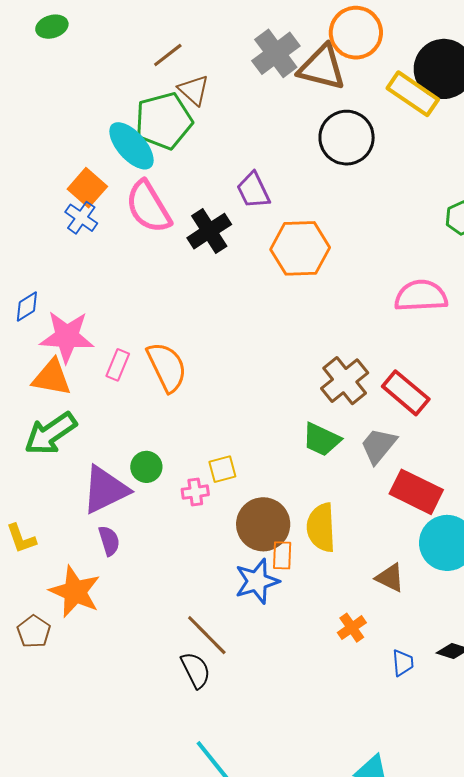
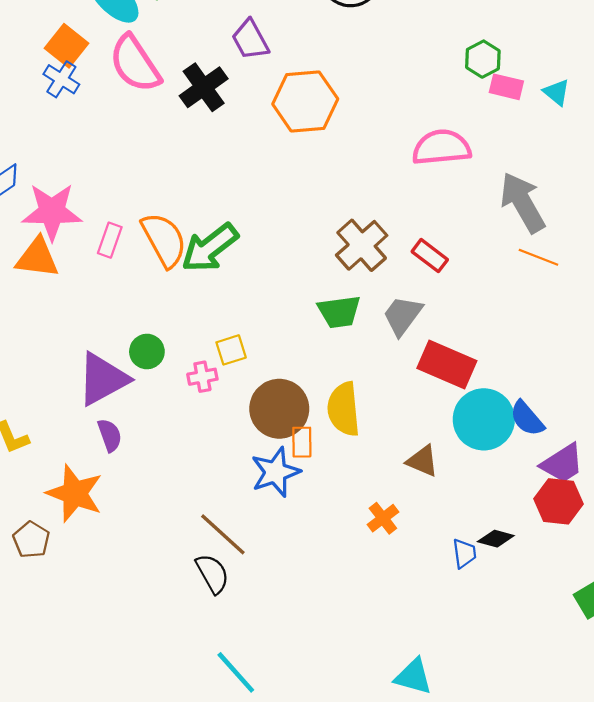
red rectangle: (406, 393) -> (430, 256), size x0.7
green arrow: (50, 434) -> (210, 248), moved
green trapezoid: (321, 440) -> (339, 312), turned -30
blue trapezoid: (403, 663) -> (464, 553), moved

